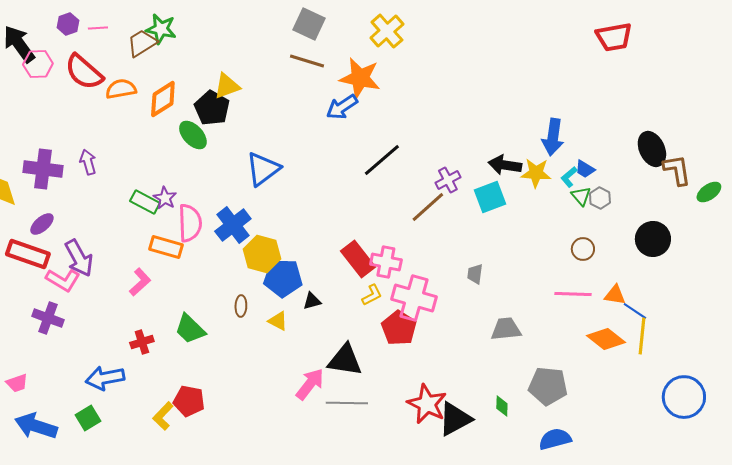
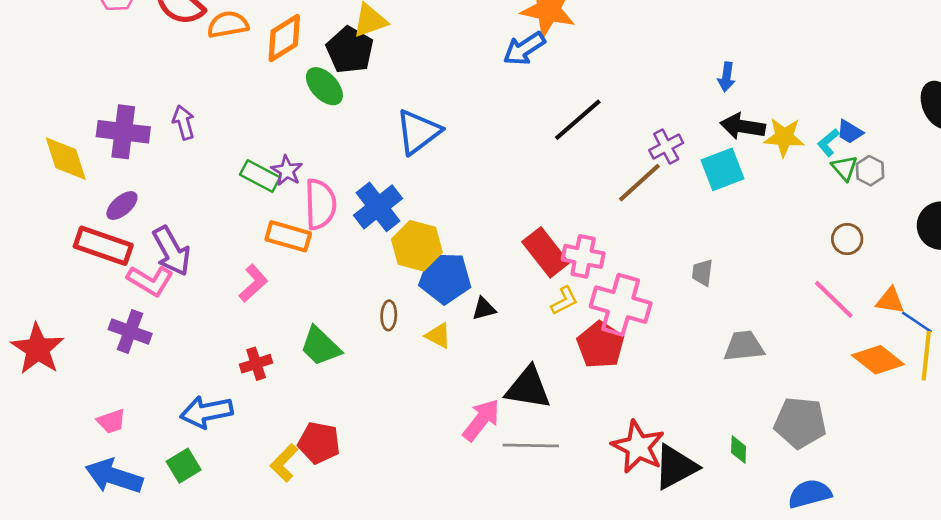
blue arrow: (553, 137) -> (727, 77), moved, size x0.6
pink line: (573, 294) -> (834, 299), turned 42
pink trapezoid: (17, 383) -> (111, 421), moved

